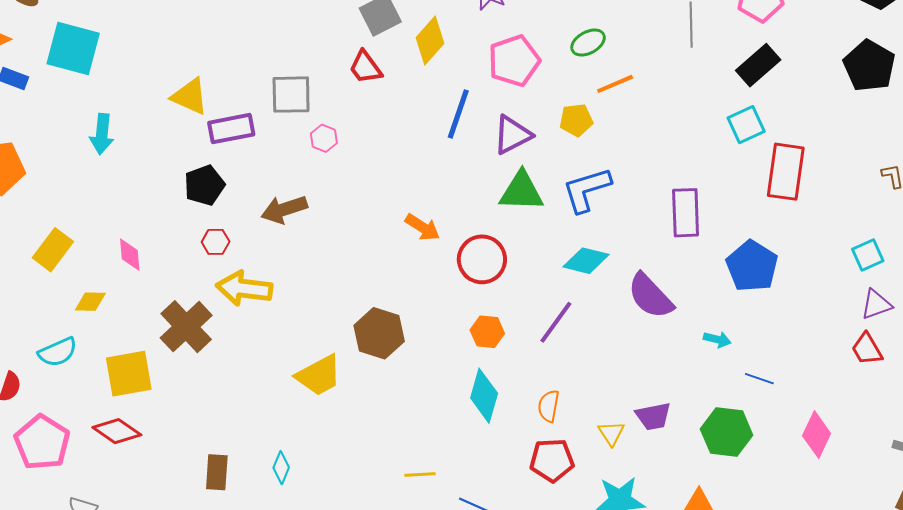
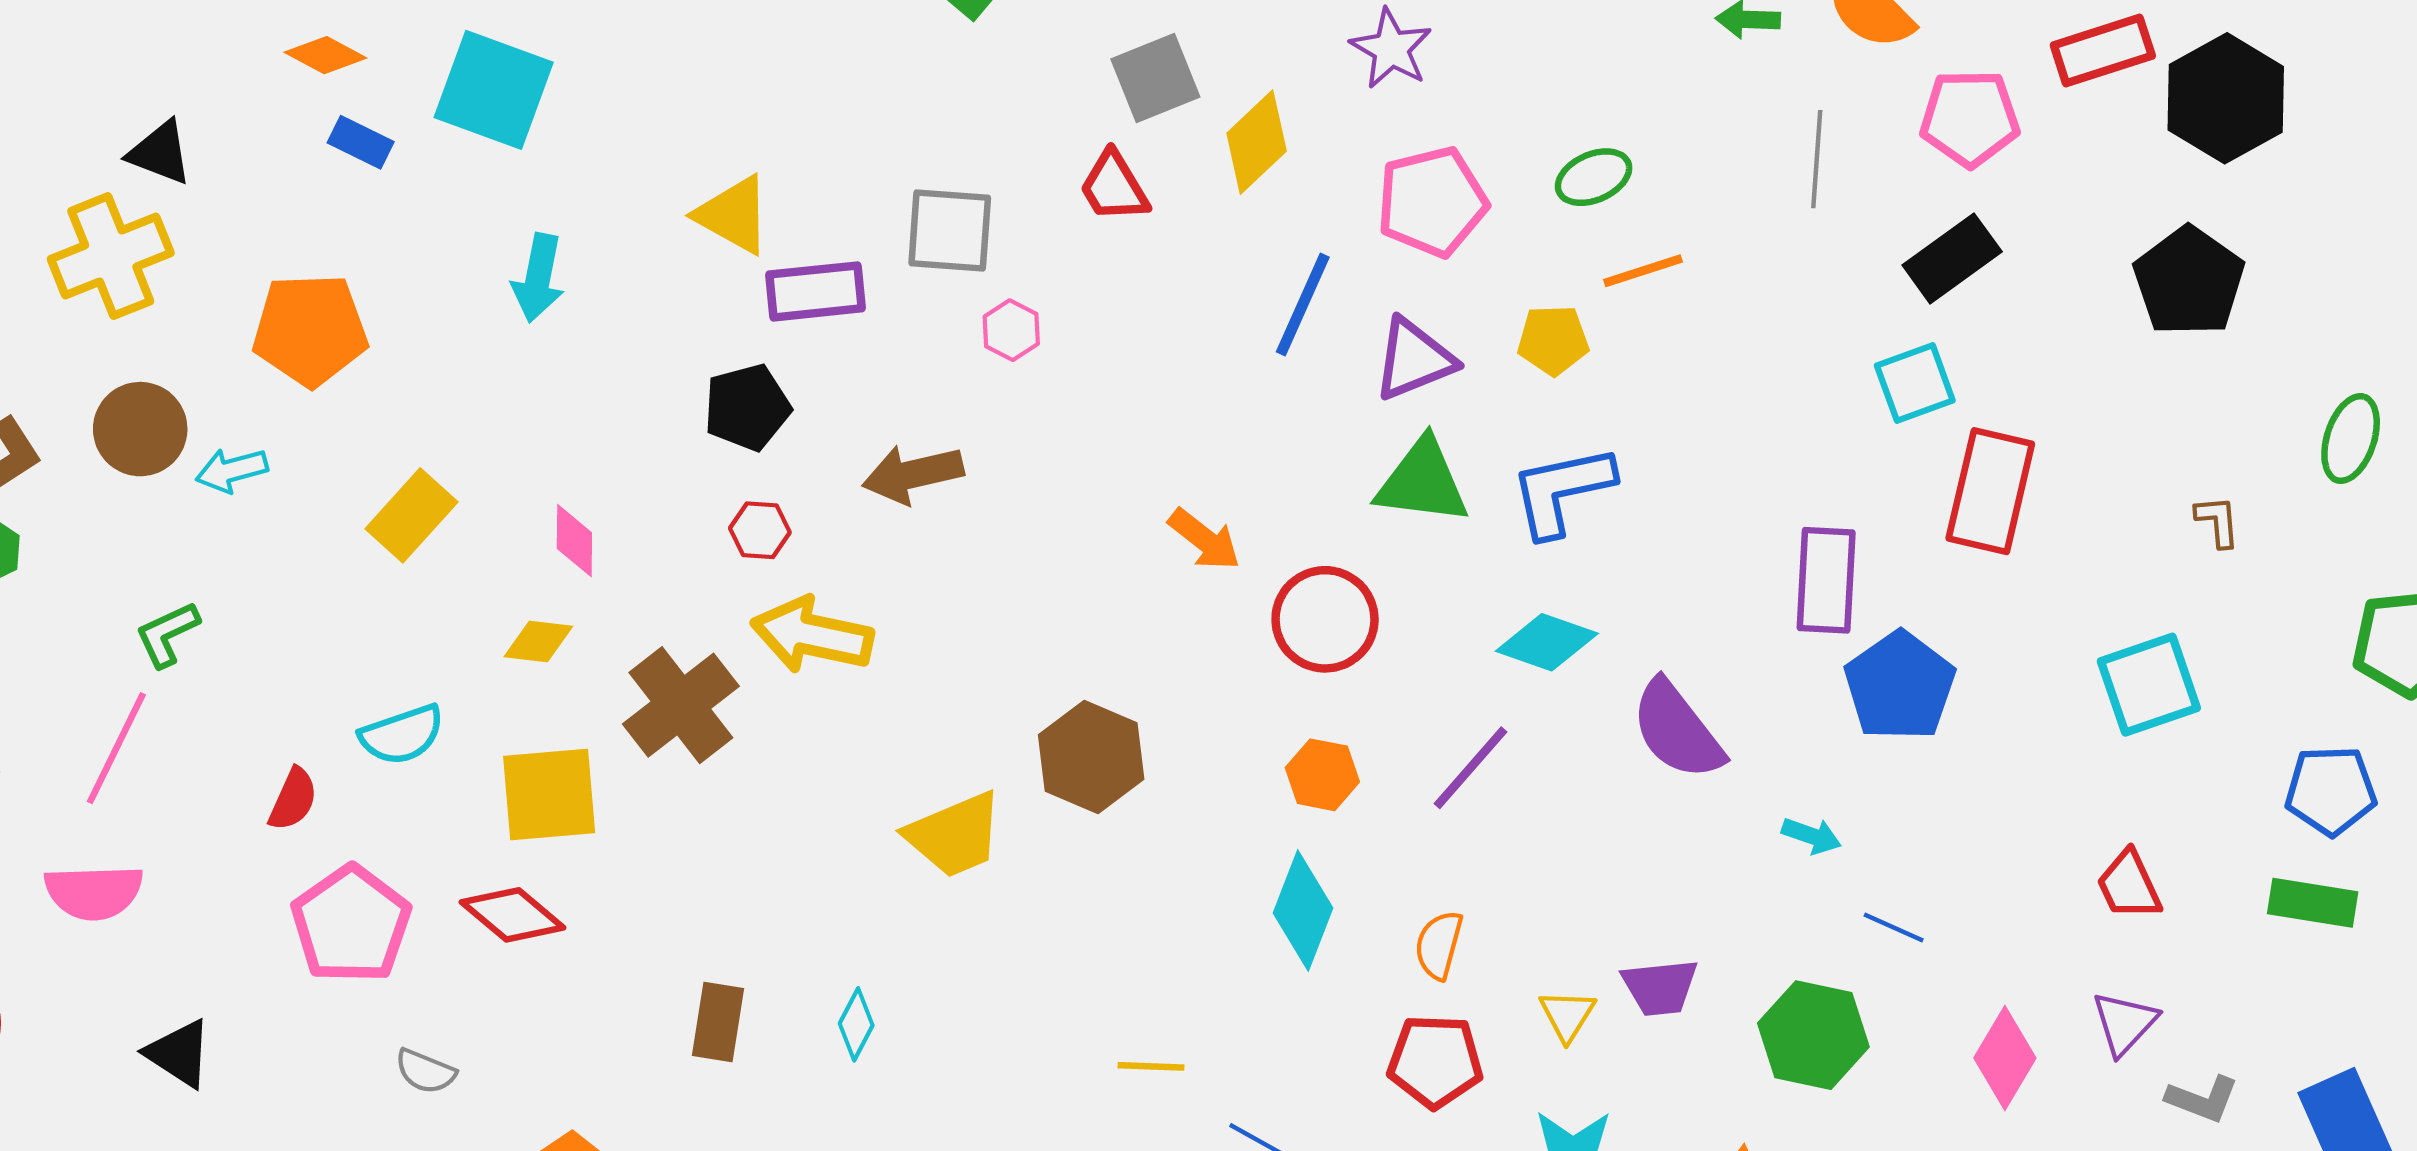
purple rectangle: (686, 213) -> (1826, 580), moved
cyan square: (868, 255) -> (2149, 685), size x1.5
yellow diamond: (90, 302) -> (538, 642), moved
purple triangle: (876, 304) -> (2125, 1023), moved, turned -32

